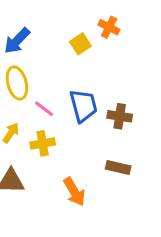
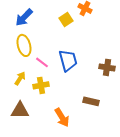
brown cross: (120, 116) -> (107, 67), moved

